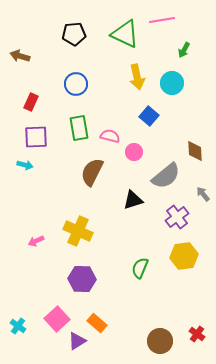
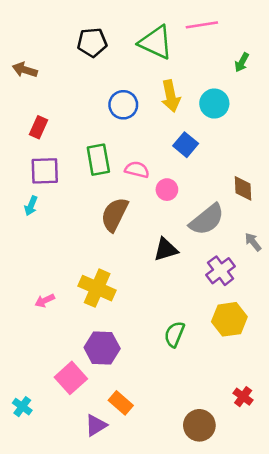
green arrow: (184, 50) -> (242, 62), moved
blue circle: (76, 84) -> (123, 105), moved
cyan arrow: (25, 165) -> (31, 206), turned 98
pink square: (57, 319) -> (71, 378), moved
red cross: (197, 334) -> (243, 397), moved

